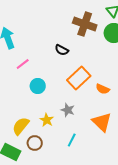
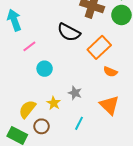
black semicircle: (62, 50) -> (69, 32), size x1.6
orange rectangle: (79, 78) -> (99, 47), moved

